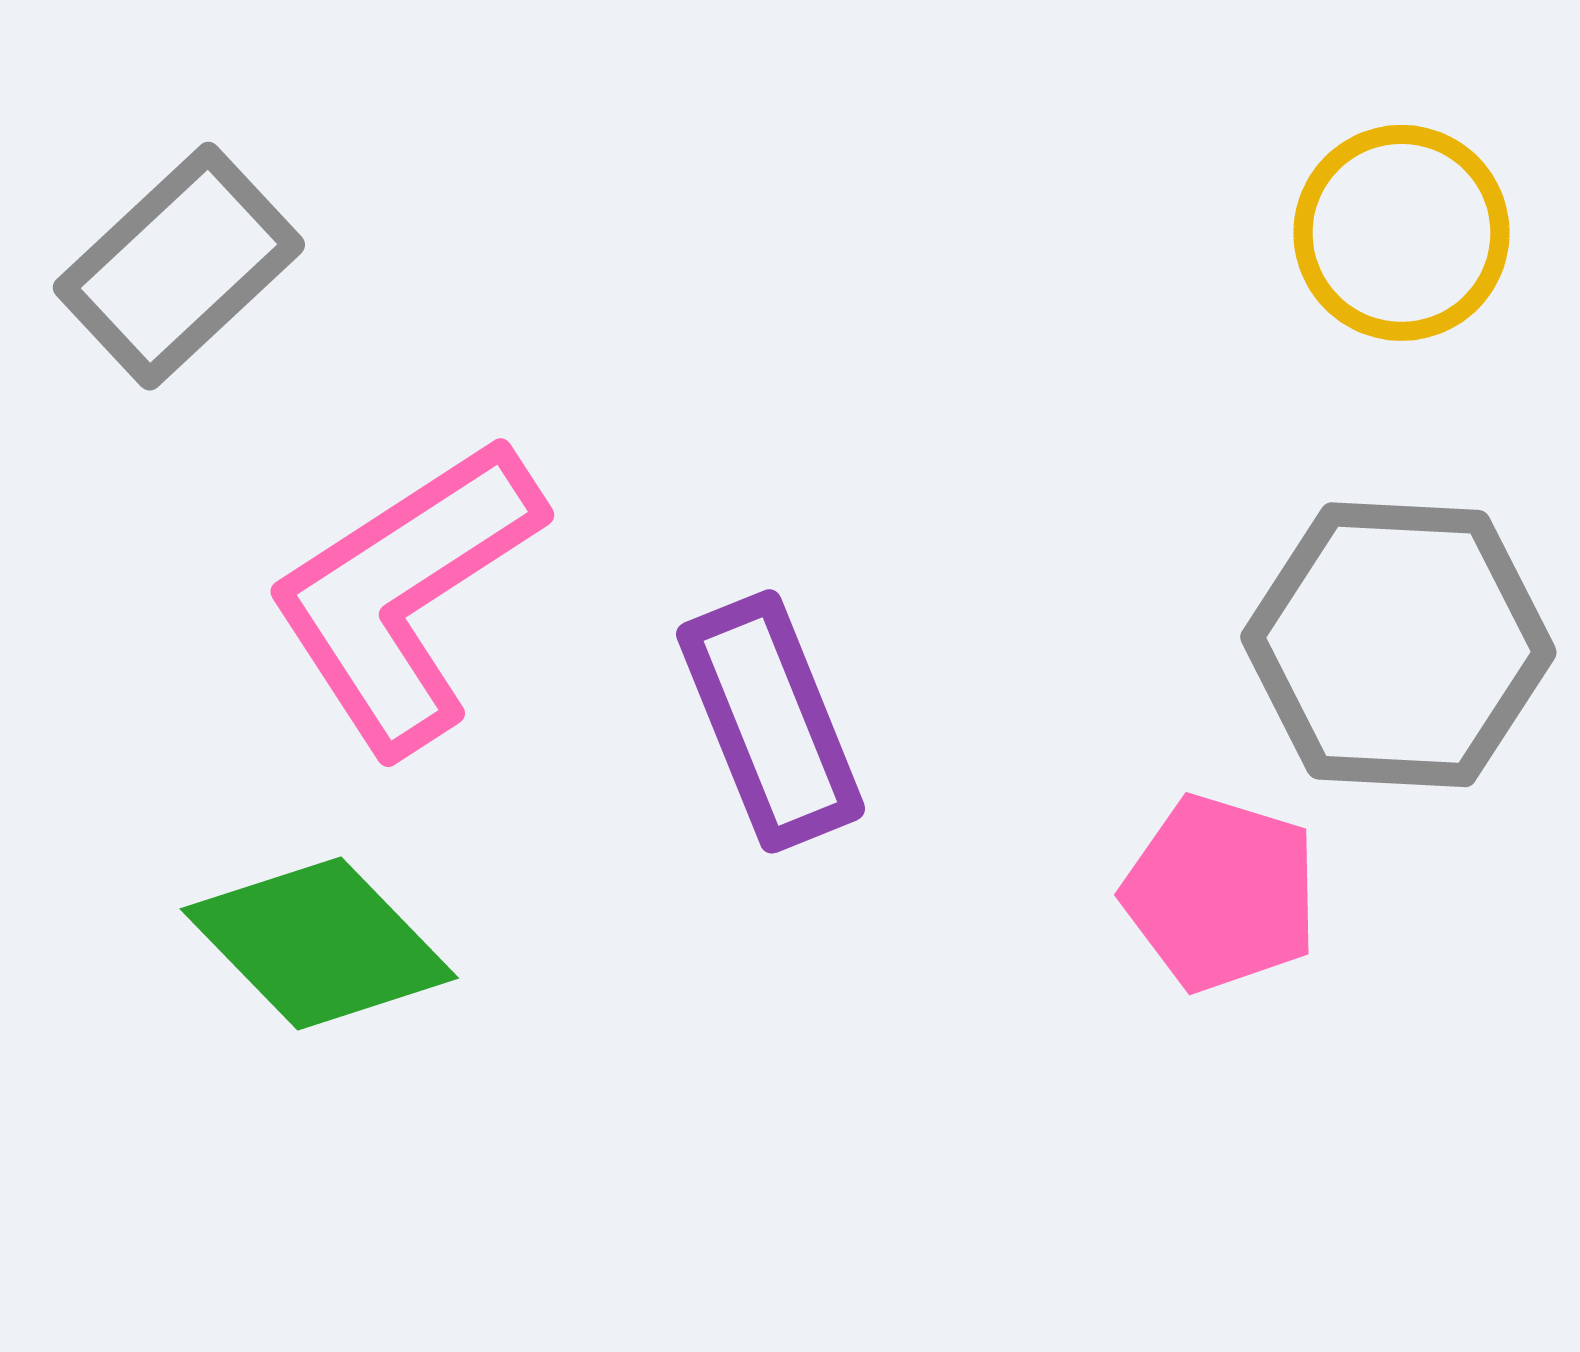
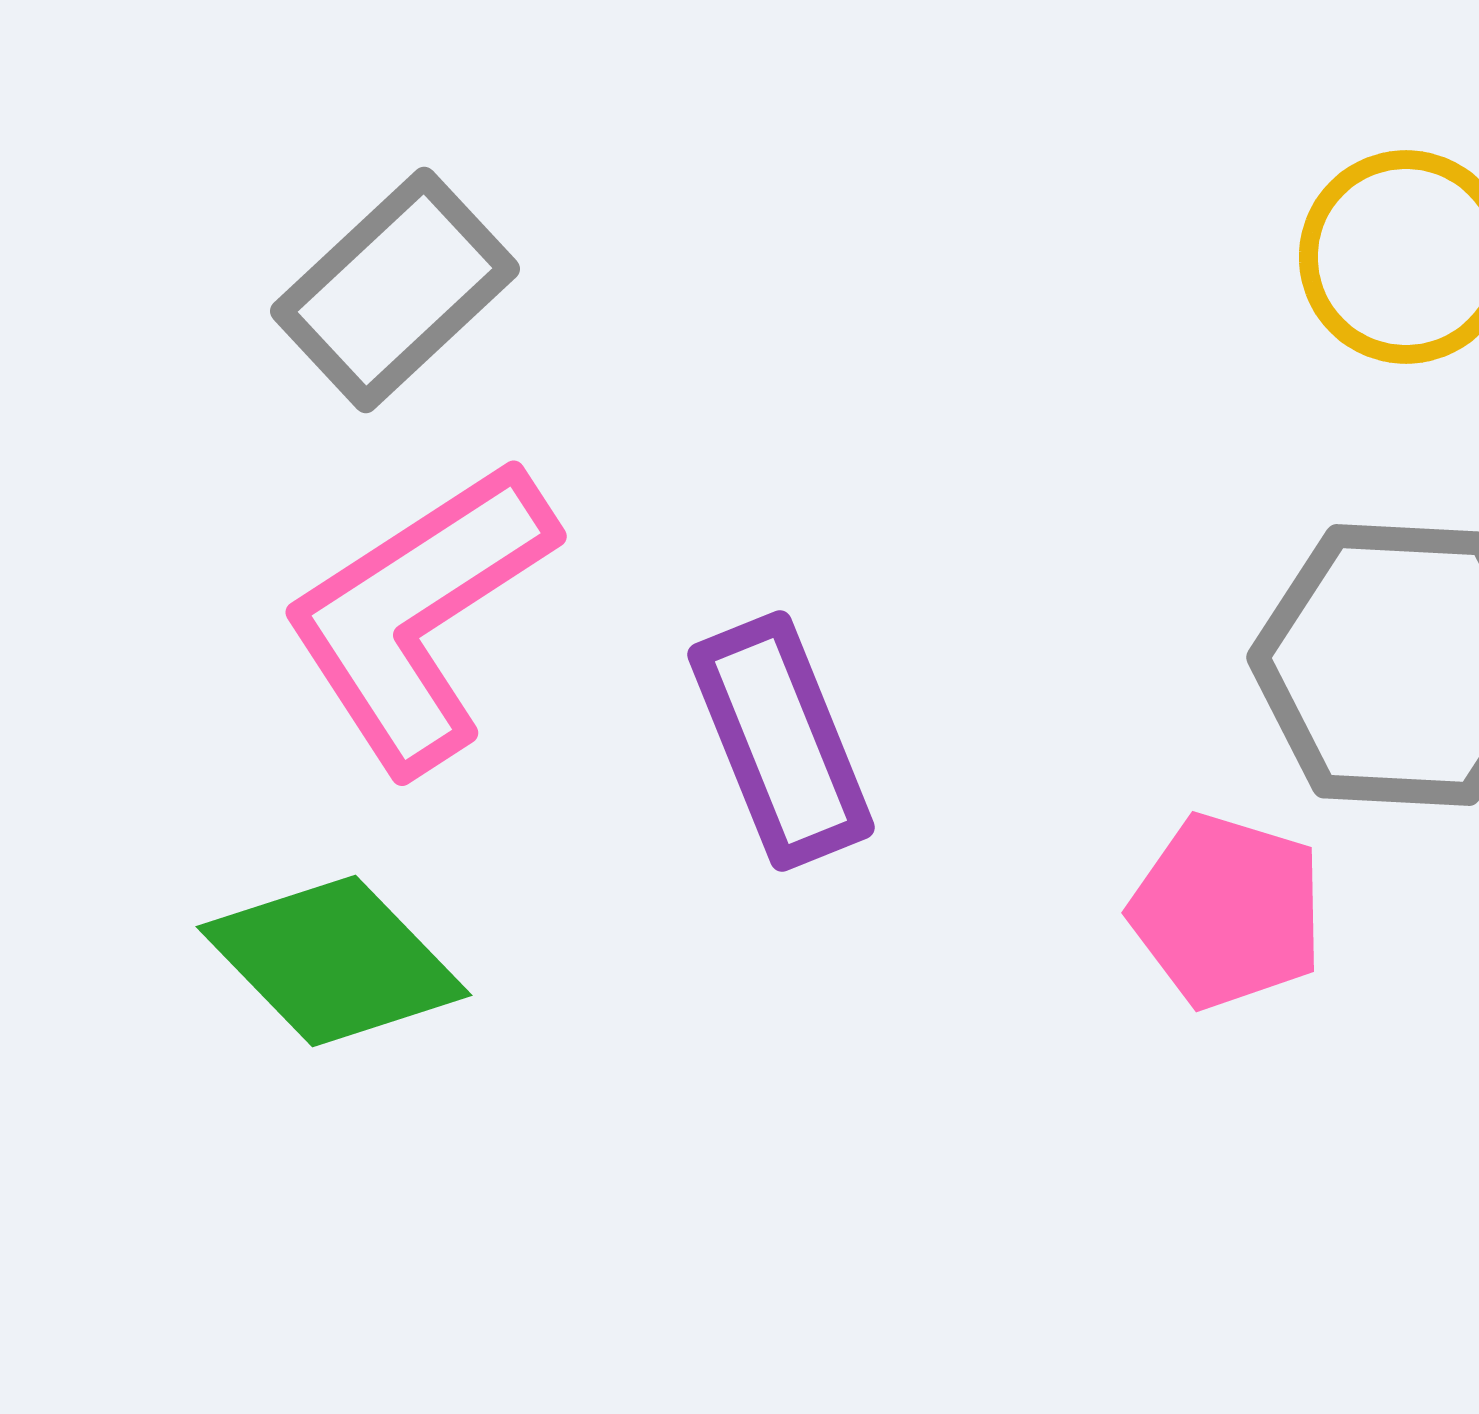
gray rectangle: (179, 266) -> (395, 290), moved

